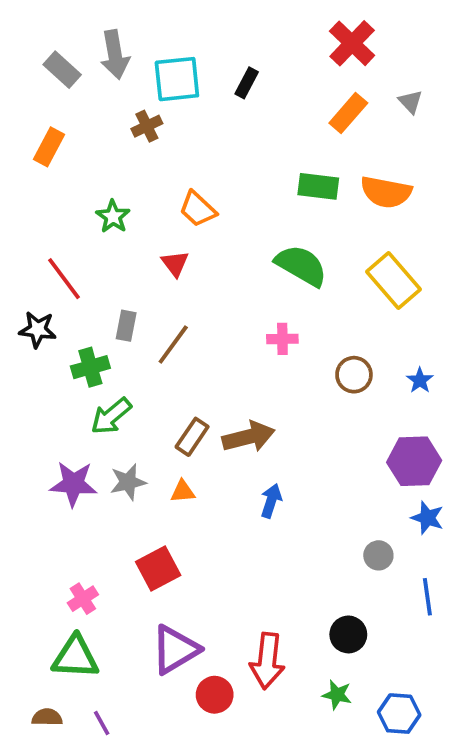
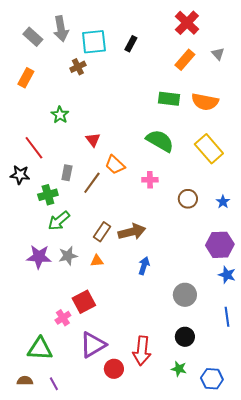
orange trapezoid: (198, 209) -> (115, 165), moved
gray circle: (378, 555) -> (185, 295), moved, size x1.5
pink cross: (83, 599) -> (63, 318), moved

